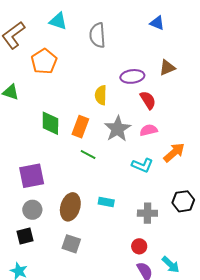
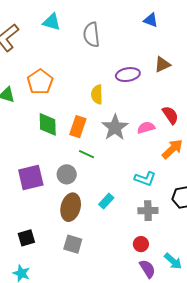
orange pentagon: (44, 61) -> (40, 82), moved
red semicircle: (148, 100) -> (170, 115), moved
cyan L-shape: (142, 165) -> (145, 179), moved
cyan rectangle: (106, 202) -> (106, 201), turned -56
gray circle: (32, 210) -> (67, 174), moved

